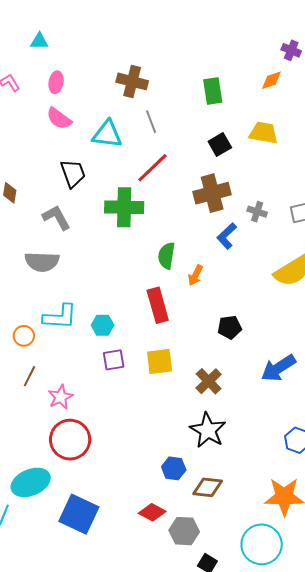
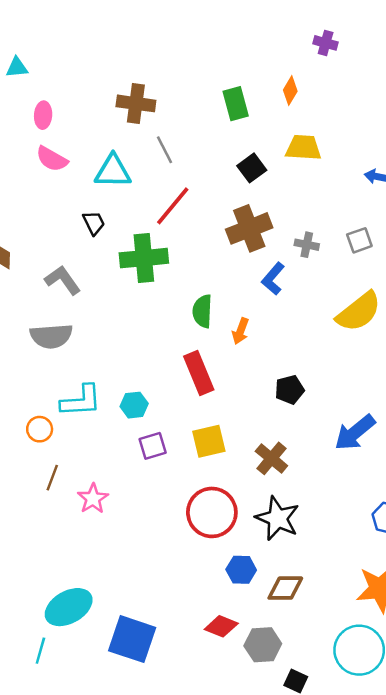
orange diamond: (271, 80) -> (290, 91), moved, turned -35
black trapezoid: (73, 173) -> (94, 223), moved, size x0.7
red circle: (70, 440) -> (212, 512), moved

